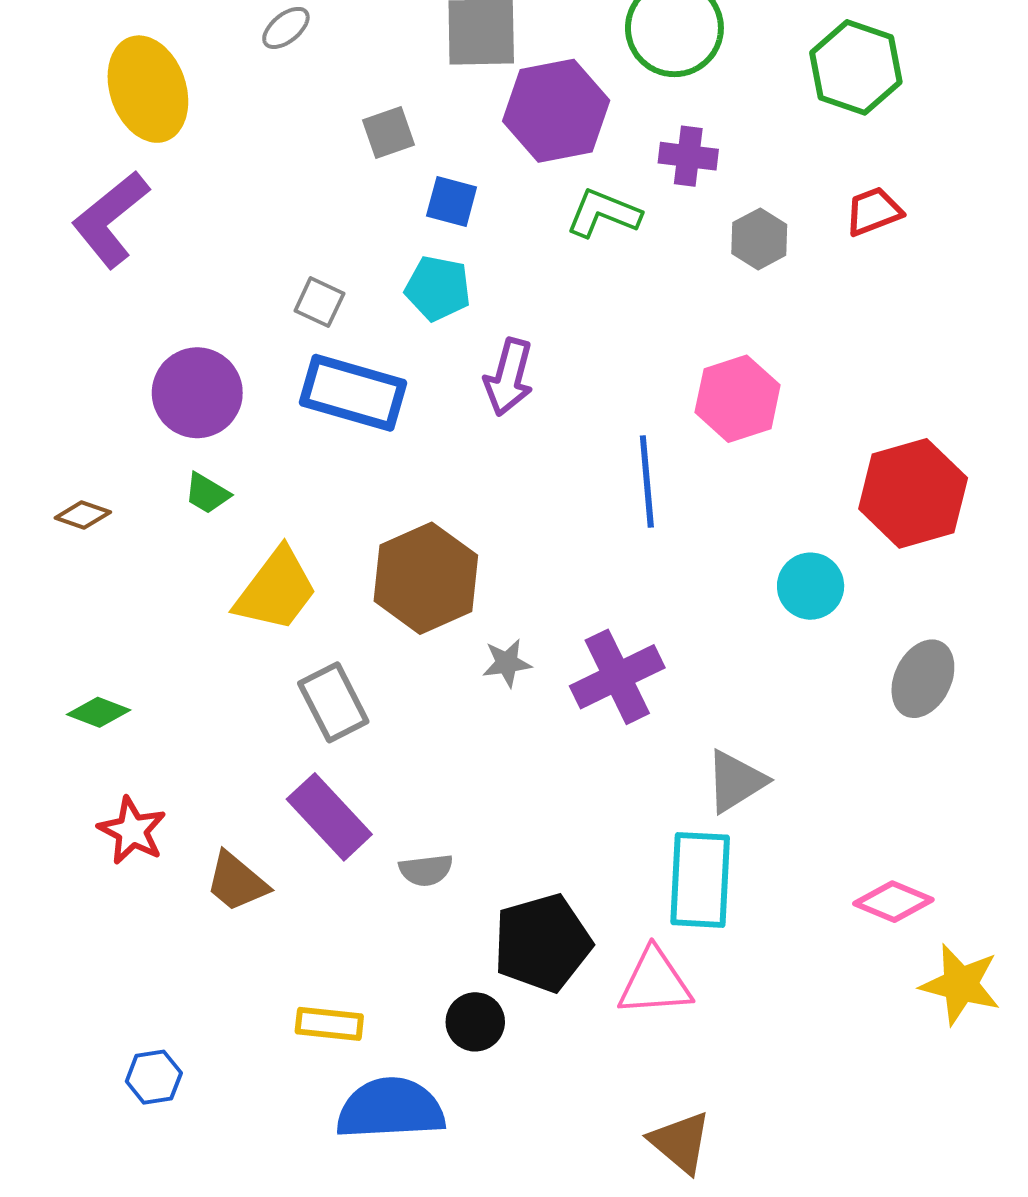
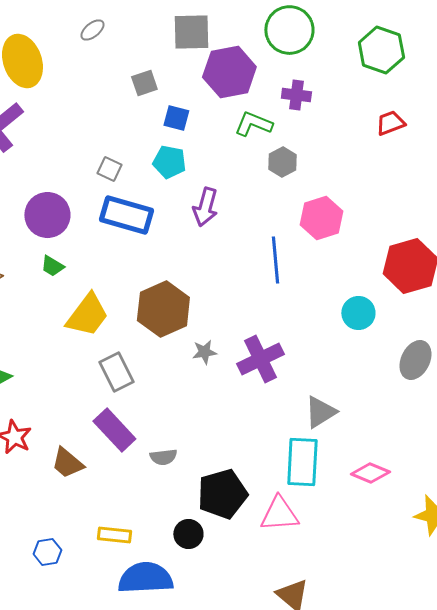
gray hexagon: (759, 239) -> (282, 162), moved
pink diamond: (893, 902) -> (370, 473), moved
blue hexagon: (154, 1077) -> (47, 552), moved

